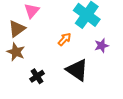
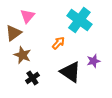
purple star: (102, 46) -> (93, 61), moved
brown star: (16, 52) -> (22, 55), moved

